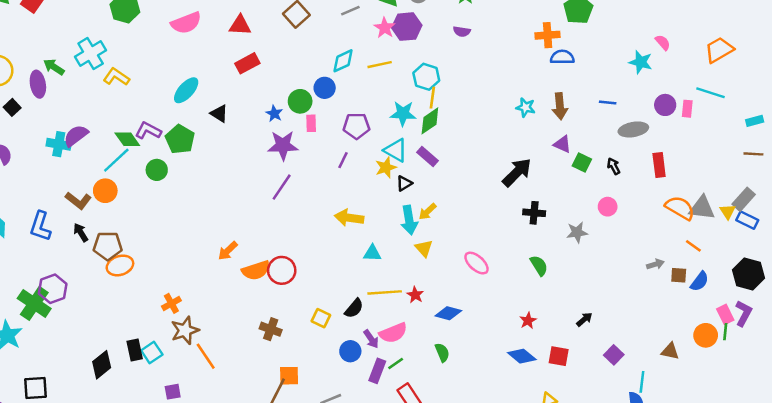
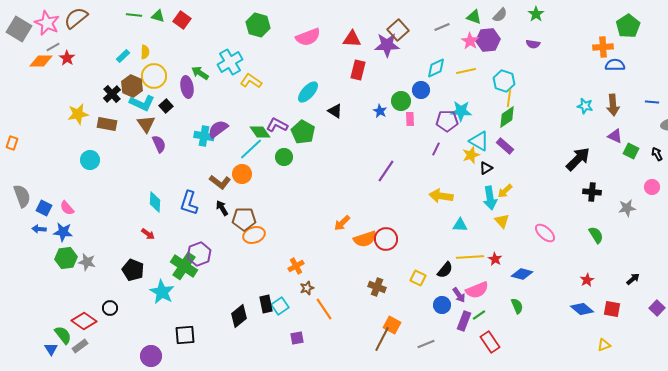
red rectangle: (247, 63) -> (358, 70), turned -48
cyan star: (403, 114) -> (461, 111), moved
purple star: (283, 145) -> (387, 45), moved
brown star: (185, 330) -> (307, 288), size x0.6
orange square: (289, 376) -> (392, 325), turned 30

